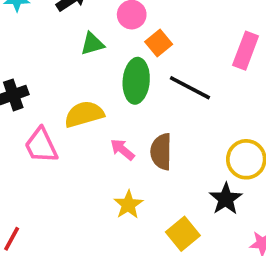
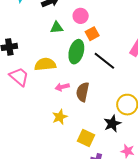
pink trapezoid: (41, 145) -> (19, 77), turned 145
pink arrow: (122, 150) -> (62, 87), turned -64
yellow square: (183, 234) -> (86, 138), turned -36

